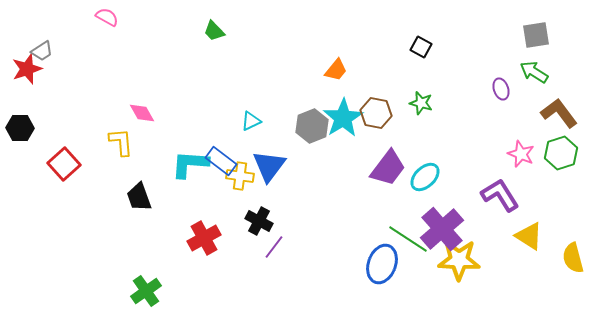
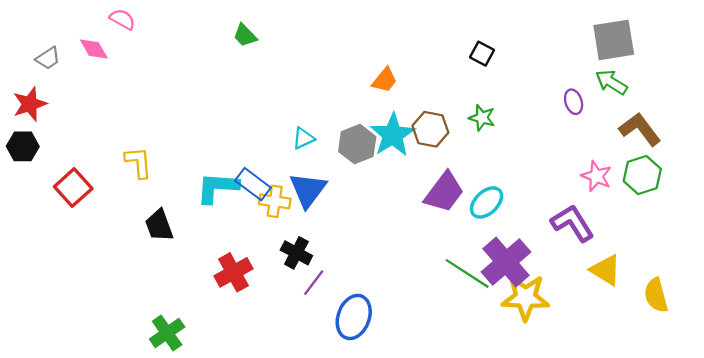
gray square: (536, 35) -> (614, 40), size x1.4
red star: (27, 69) -> (30, 104), moved
pink diamond: (142, 113) -> (94, 49), moved
cyan triangle: (251, 121) -> (303, 138), moved
blue ellipse: (382, 264) -> (354, 317), moved

